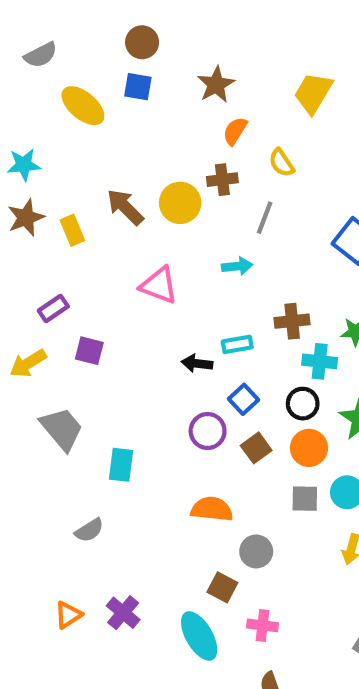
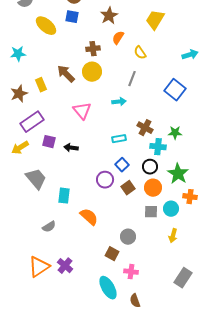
brown cross: (222, 180) -> (93, 49), moved
brown star: (26, 218) -> (19, 94), moved
pink triangle: (159, 285) -> (82, 111), turned 30
purple rectangle: (53, 308) -> (32, 122), size x1.6
brown cross: (292, 321) -> (145, 128), turned 35
black arrow: (197, 363) -> (71, 148), moved
orange semicircle: (212, 509) -> (89, 217), moved, turned 36
orange triangle: (68, 615) -> (39, 267), size x1.6
cyan ellipse: (199, 636) -> (108, 288), moved

